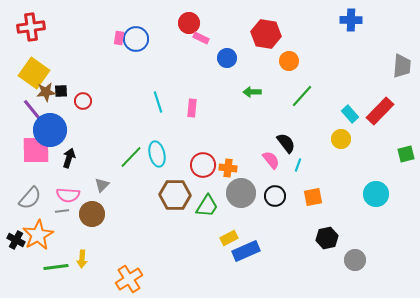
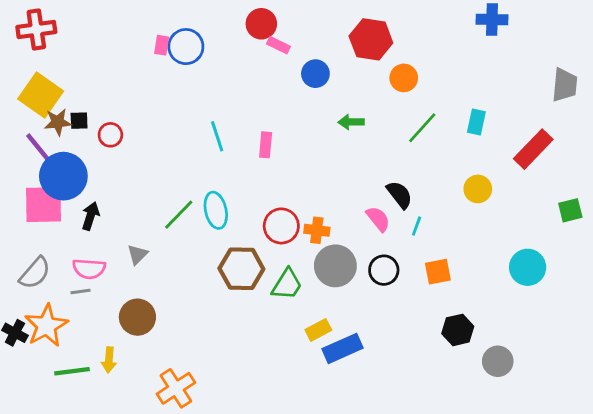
cyan rectangle: (350, 114) -> (476, 122), moved, turned 54
brown circle: (92, 214) -> (137, 317), moved

